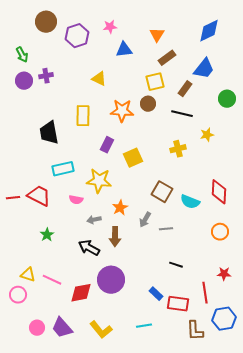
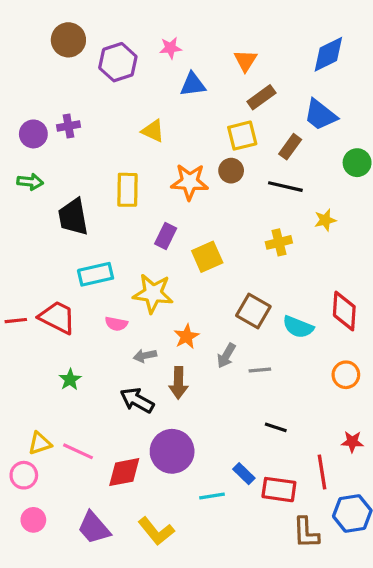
green arrow: (22, 55) -> (30, 182), moved, turned -56
blue trapezoid: (204, 69) -> (320, 115), turned 90
yellow triangle: (28, 275) -> (40, 443), turned -35
cyan line: (144, 326) -> (212, 496), moved
pink circle: (37, 328) -> (33, 520), moved

